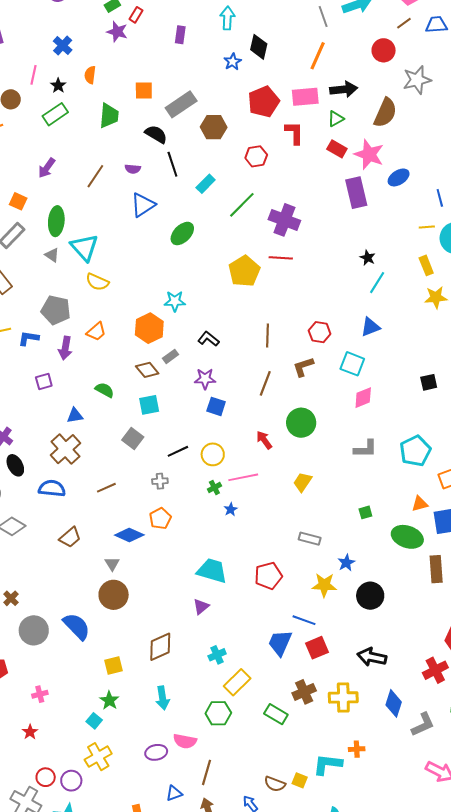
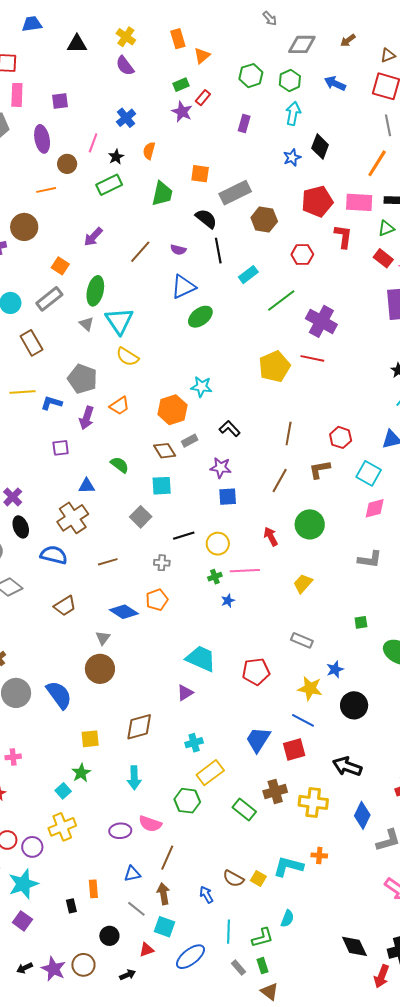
green ellipse: (182, 234) -> (200, 317), moved
blue square: (216, 406) -> (228, 497), turned -30
blue line: (304, 620) -> (303, 720), moved

